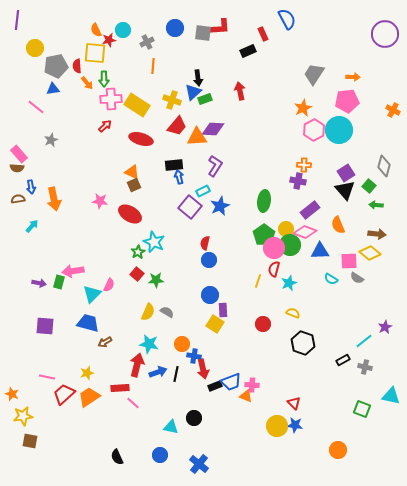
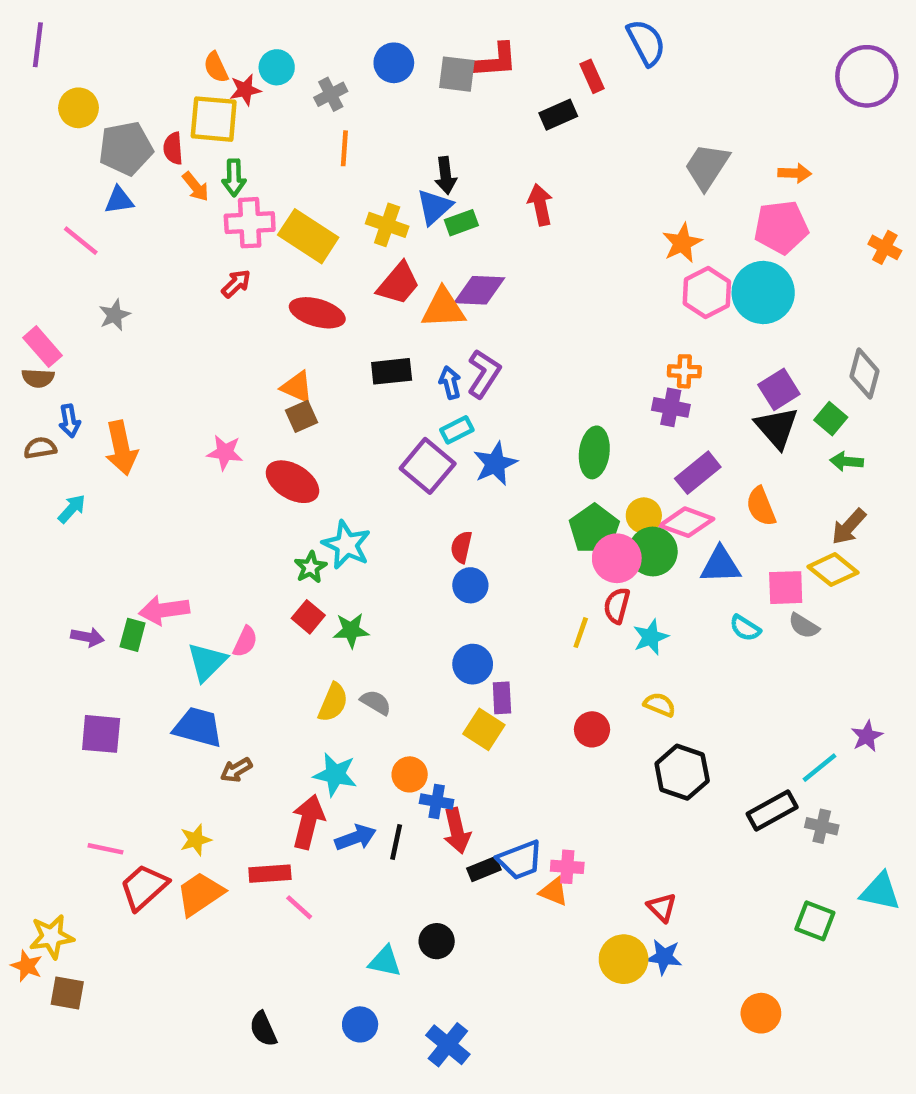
blue arrow: (179, 177) -> (450, 383), moved
brown arrow: (377, 234) -> (849, 527), turned 126
black rectangle: (343, 360) -> (772, 811), size x1.5
orange star: (12, 394) -> (27, 966), moved

